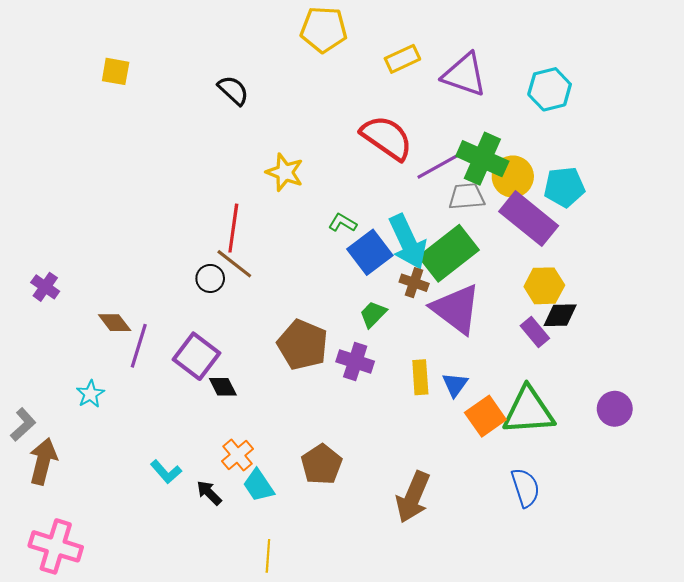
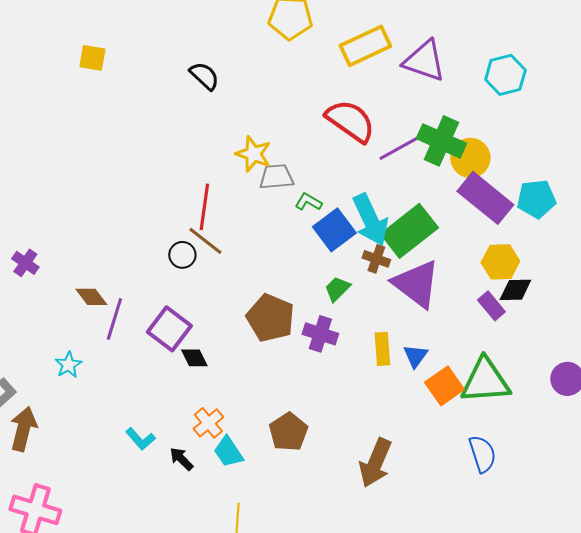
yellow rectangle: (402, 59) -> (365, 46), size x1.5
cyan pentagon: (564, 187) -> (536, 199), moved
gray trapezoid: (467, 197) -> (276, 177), moved

